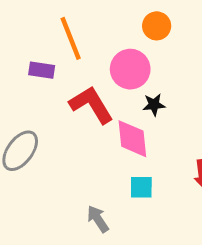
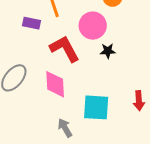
pink diamond: (132, 139) -> (55, 84), moved
cyan square: (141, 187) -> (96, 107), size x1.6

